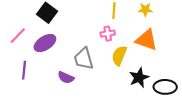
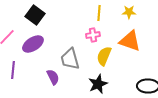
purple semicircle: (66, 78) -> (53, 77), turned -140
black star: (139, 78) -> (98, 84), moved

